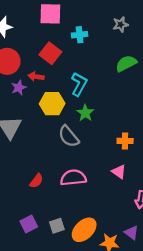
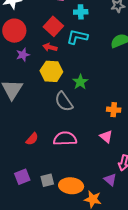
red arrow: (36, 77) -> (50, 47), moved
cyan L-shape: (79, 84) -> (77, 37), moved, turned -110
orange ellipse: (84, 230) -> (71, 186), turned 45
purple triangle: (131, 233) -> (110, 180), moved

